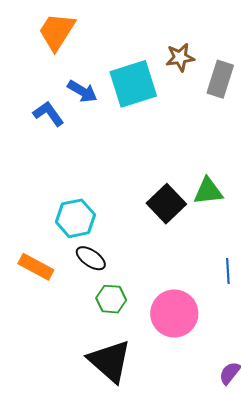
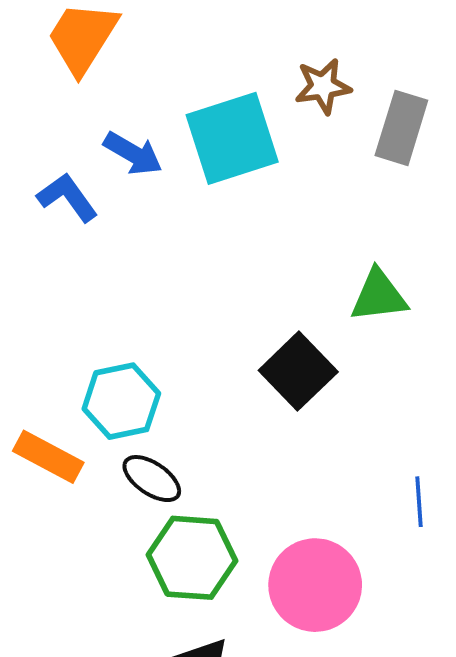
green triangle: (208, 191) -> (379, 296), moved
orange rectangle: (36, 267) -> (48, 457), moved
green hexagon: (111, 299) -> (192, 558), size x1.5

